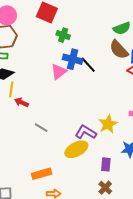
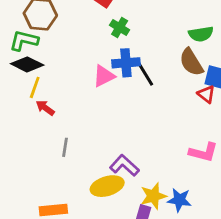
blue cross: (73, 59) -> (126, 63), turned -30
yellow star: (108, 124) -> (153, 196), moved
gray line: (41, 128) -> (65, 147), turned 56

